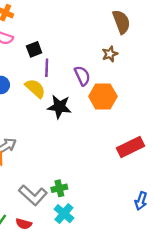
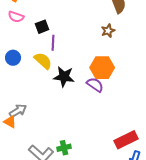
purple semicircle: (82, 76) -> (95, 85), moved, turned -30
red rectangle: (131, 147) -> (126, 140), moved

